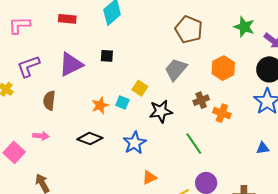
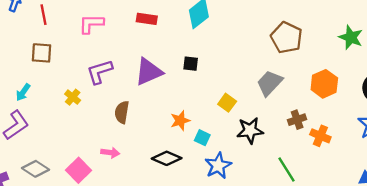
cyan square: (122, 103) -> (202, 138), moved

